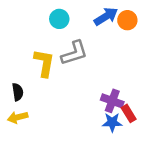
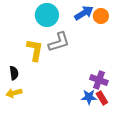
cyan circle: (59, 19) -> (47, 15), size x1.5
purple cross: (112, 101) -> (99, 80), moved
red rectangle: (129, 113) -> (102, 98), moved

